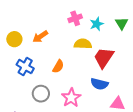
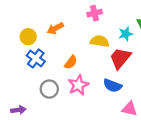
cyan star: (97, 24) -> (126, 34), moved
yellow circle: (14, 39) -> (28, 37), moved
pink star: (71, 98) -> (78, 85), moved

